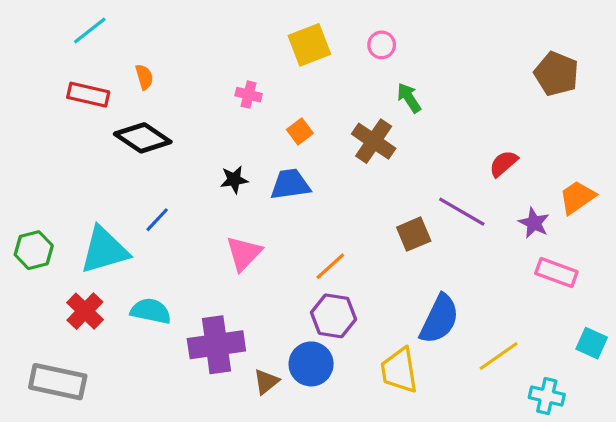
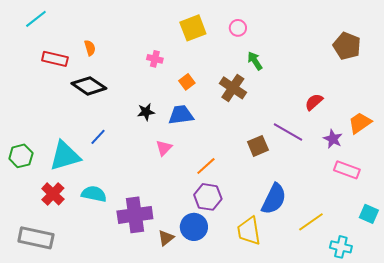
cyan line: (90, 30) -> (36, 19), moved
pink triangle: (244, 253) -> (164, 148), moved, size x0.7

